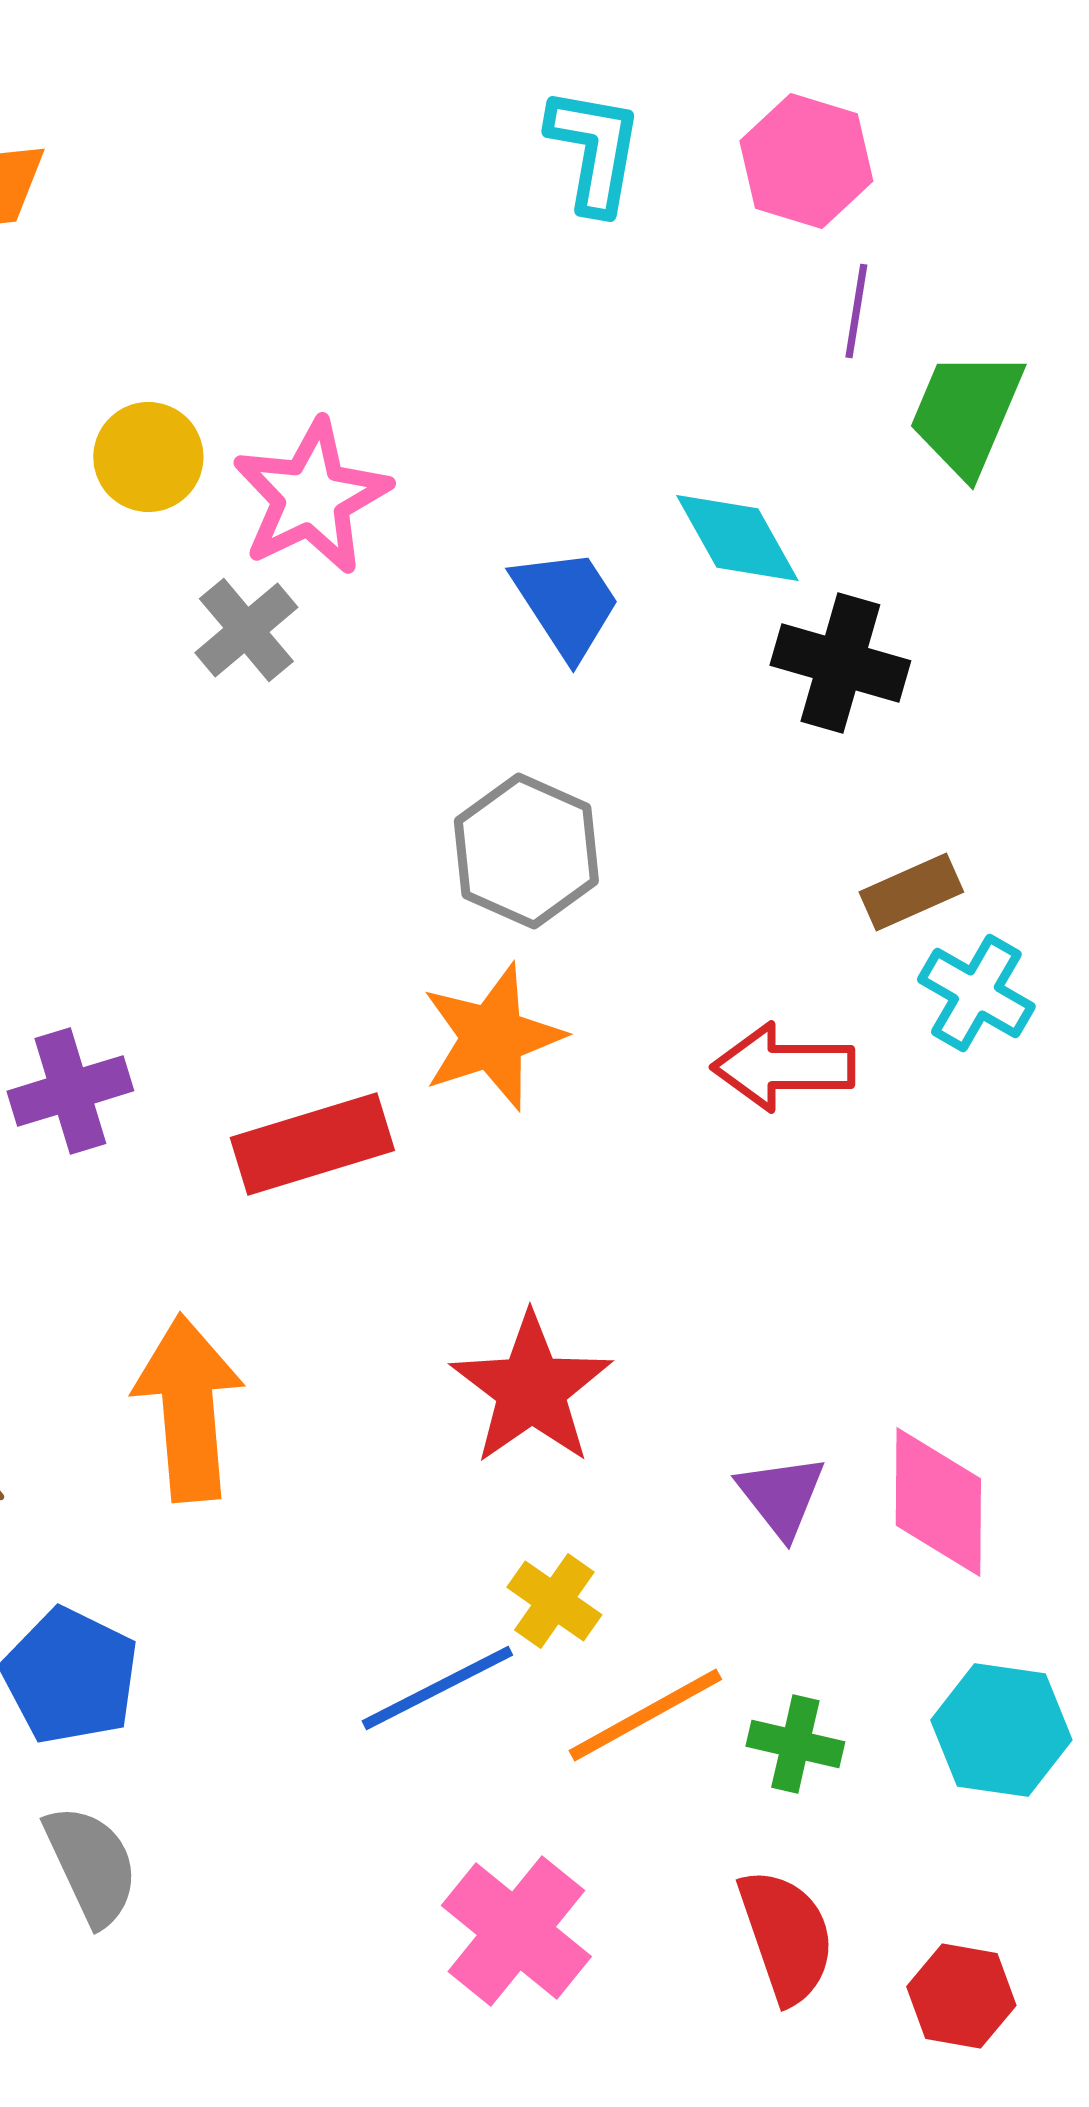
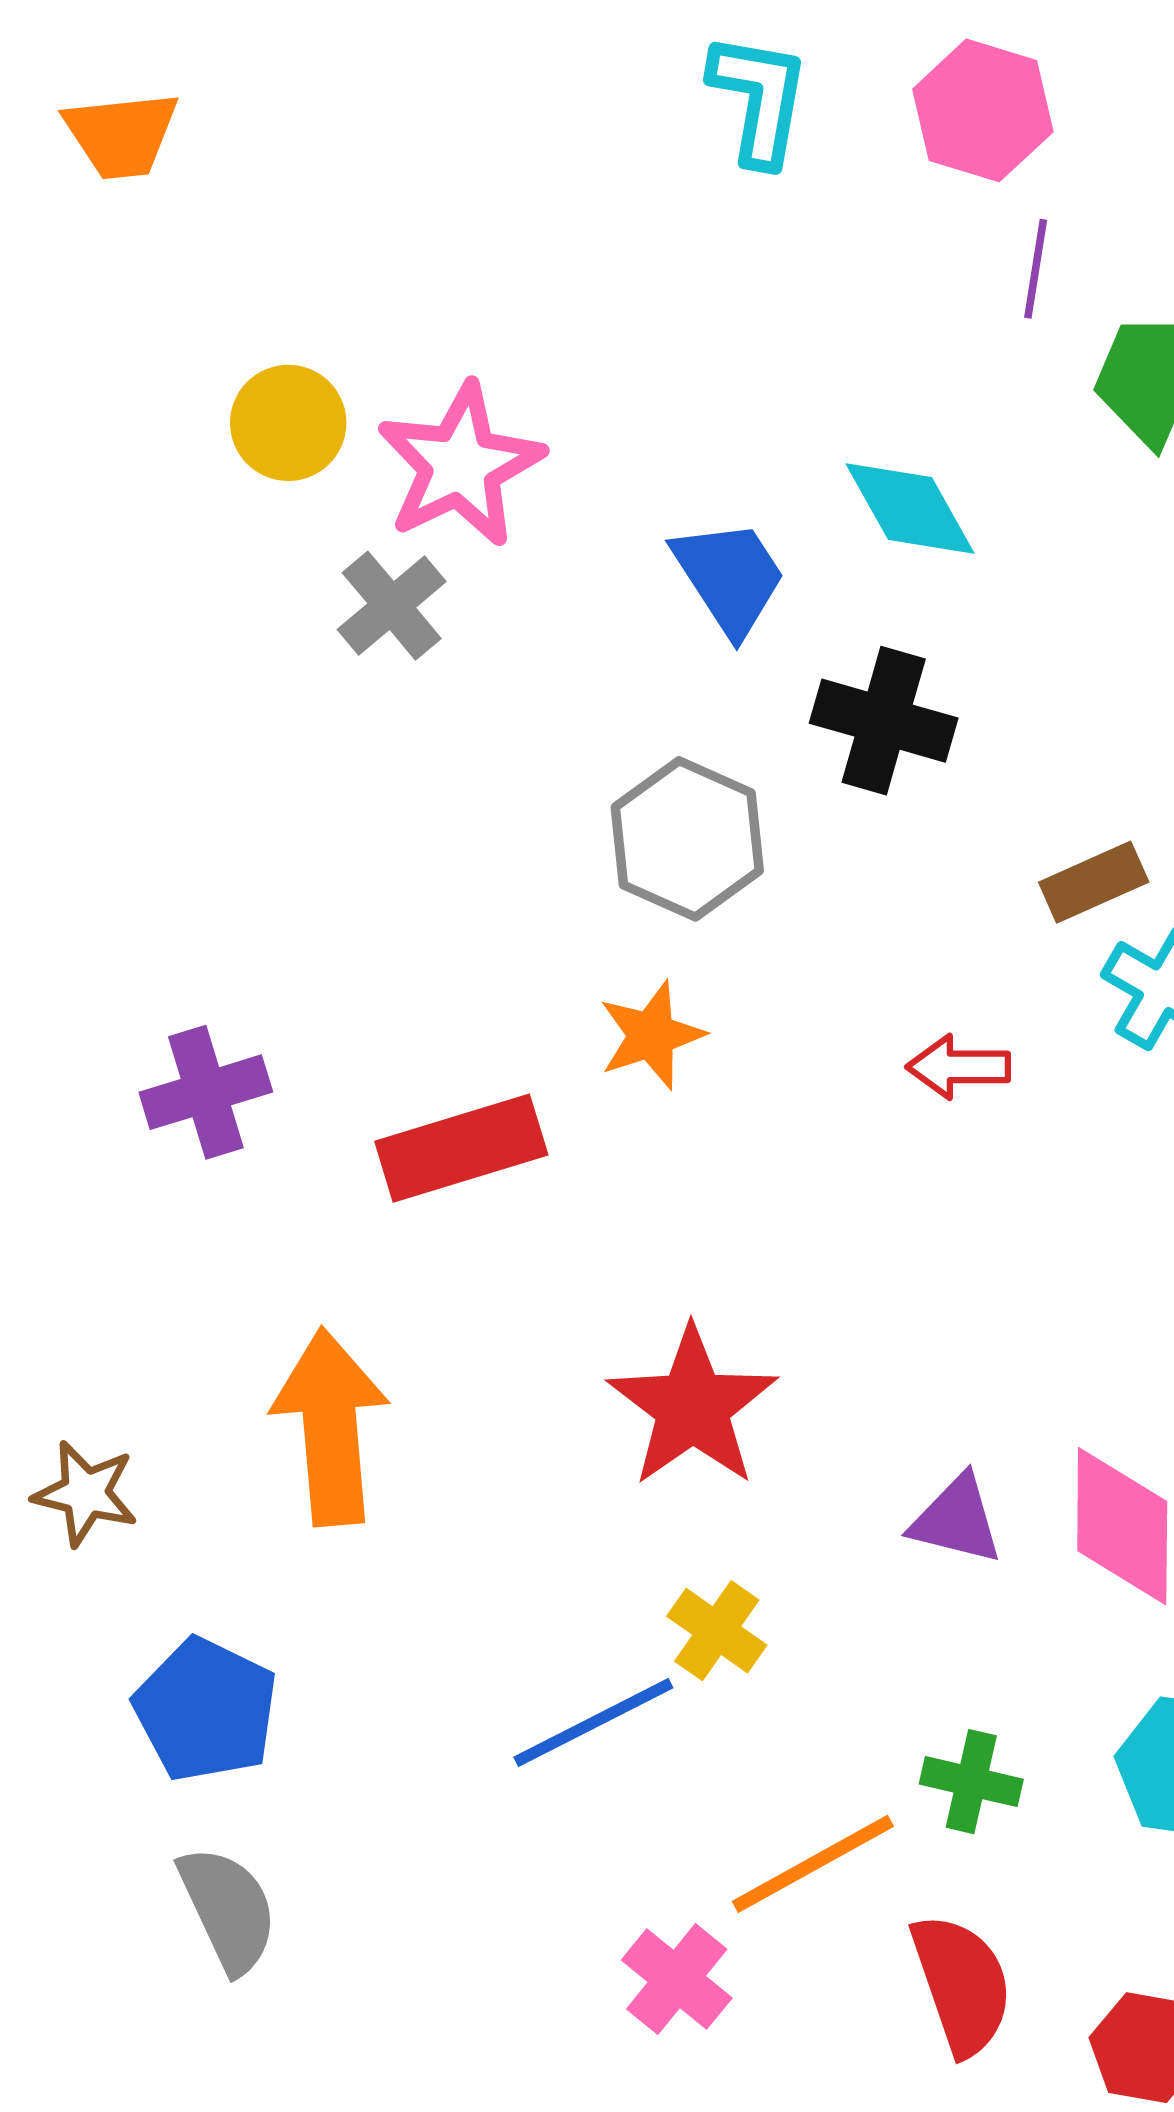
black cross: (840, 663) -> (884, 721), moved
orange star: (492, 1037) -> (651, 1035), size x0.7
red arrow: (783, 1067) -> (959, 1067), size x0.7
purple triangle: (781, 1496) -> (956, 1520), turned -38
orange line: (645, 1715) -> (813, 1864), moved
pink cross: (516, 1931) -> (677, 1979), size x0.7

